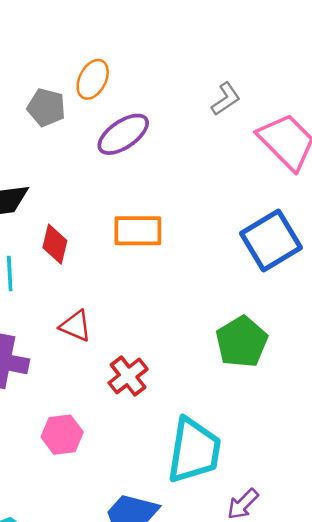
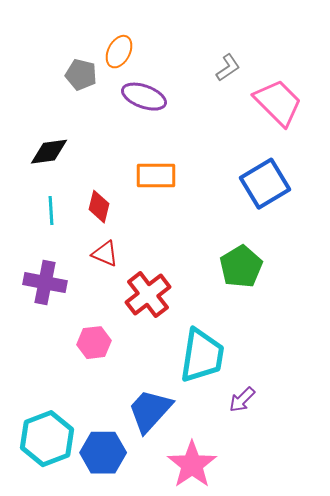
purple ellipse: (123, 134) -> (144, 97), turned 54
red diamond: (55, 244) -> (99, 207), moved
red cross: (128, 376) -> (148, 295), size x1.4

